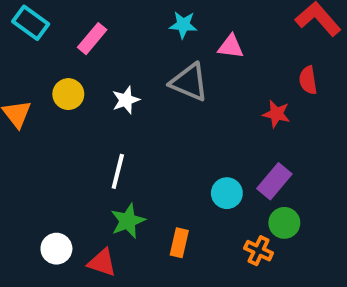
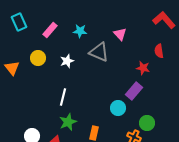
cyan rectangle: (31, 23) -> (19, 22), turned 30
cyan star: (183, 25) -> (80, 31), moved
pink triangle: (231, 47) -> (120, 34), turned 40
purple rectangle: (274, 181) -> (134, 91), moved

